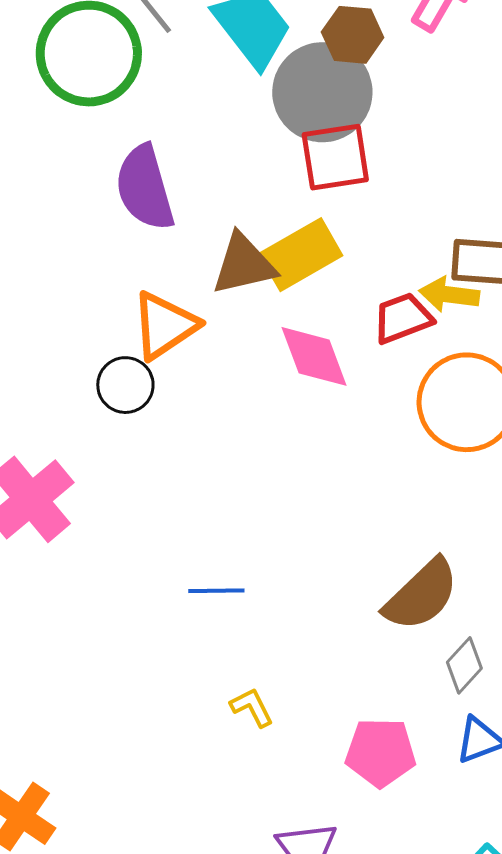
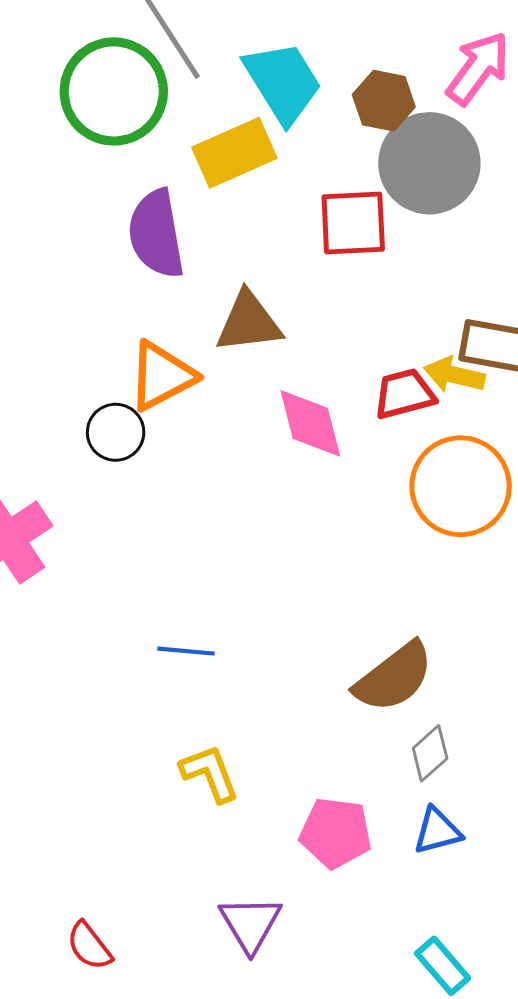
gray circle: (322, 92) -> (429, 163), moved
yellow rectangle: (301, 255) -> (234, 153), moved
yellow L-shape: (252, 707) -> (210, 773), size x1.4

